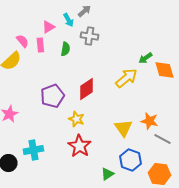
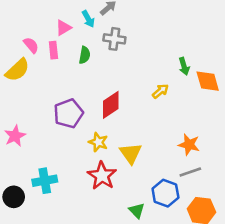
green arrow: (145, 58) -> (184, 66), turned -72
yellow arrow: (126, 78) -> (160, 91), size x0.6
yellow triangle: (123, 128) -> (131, 153), moved
gray line: (162, 139) -> (190, 172), moved, turned -48
green triangle: (107, 174) -> (137, 211), turned -40

